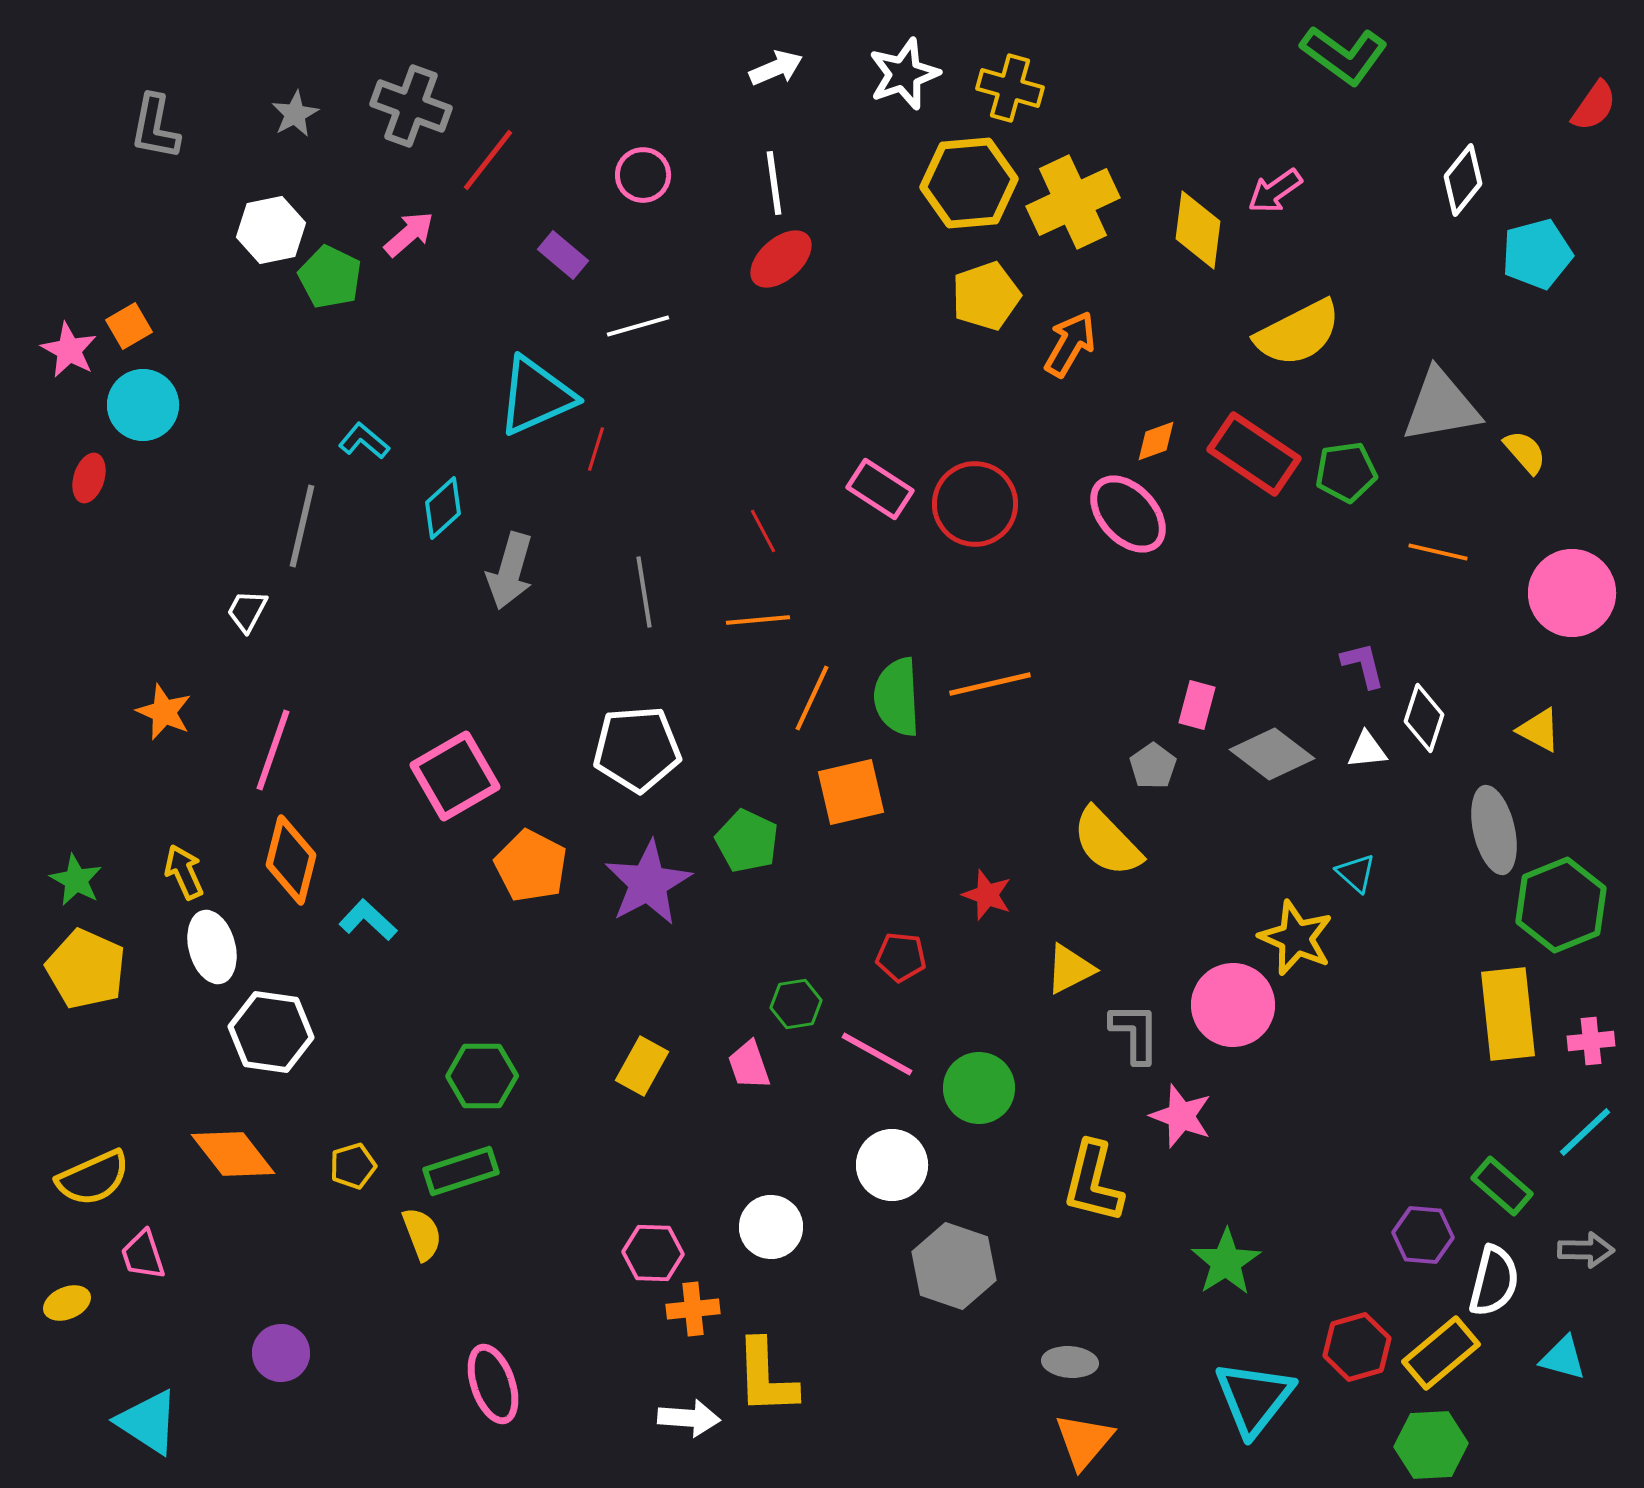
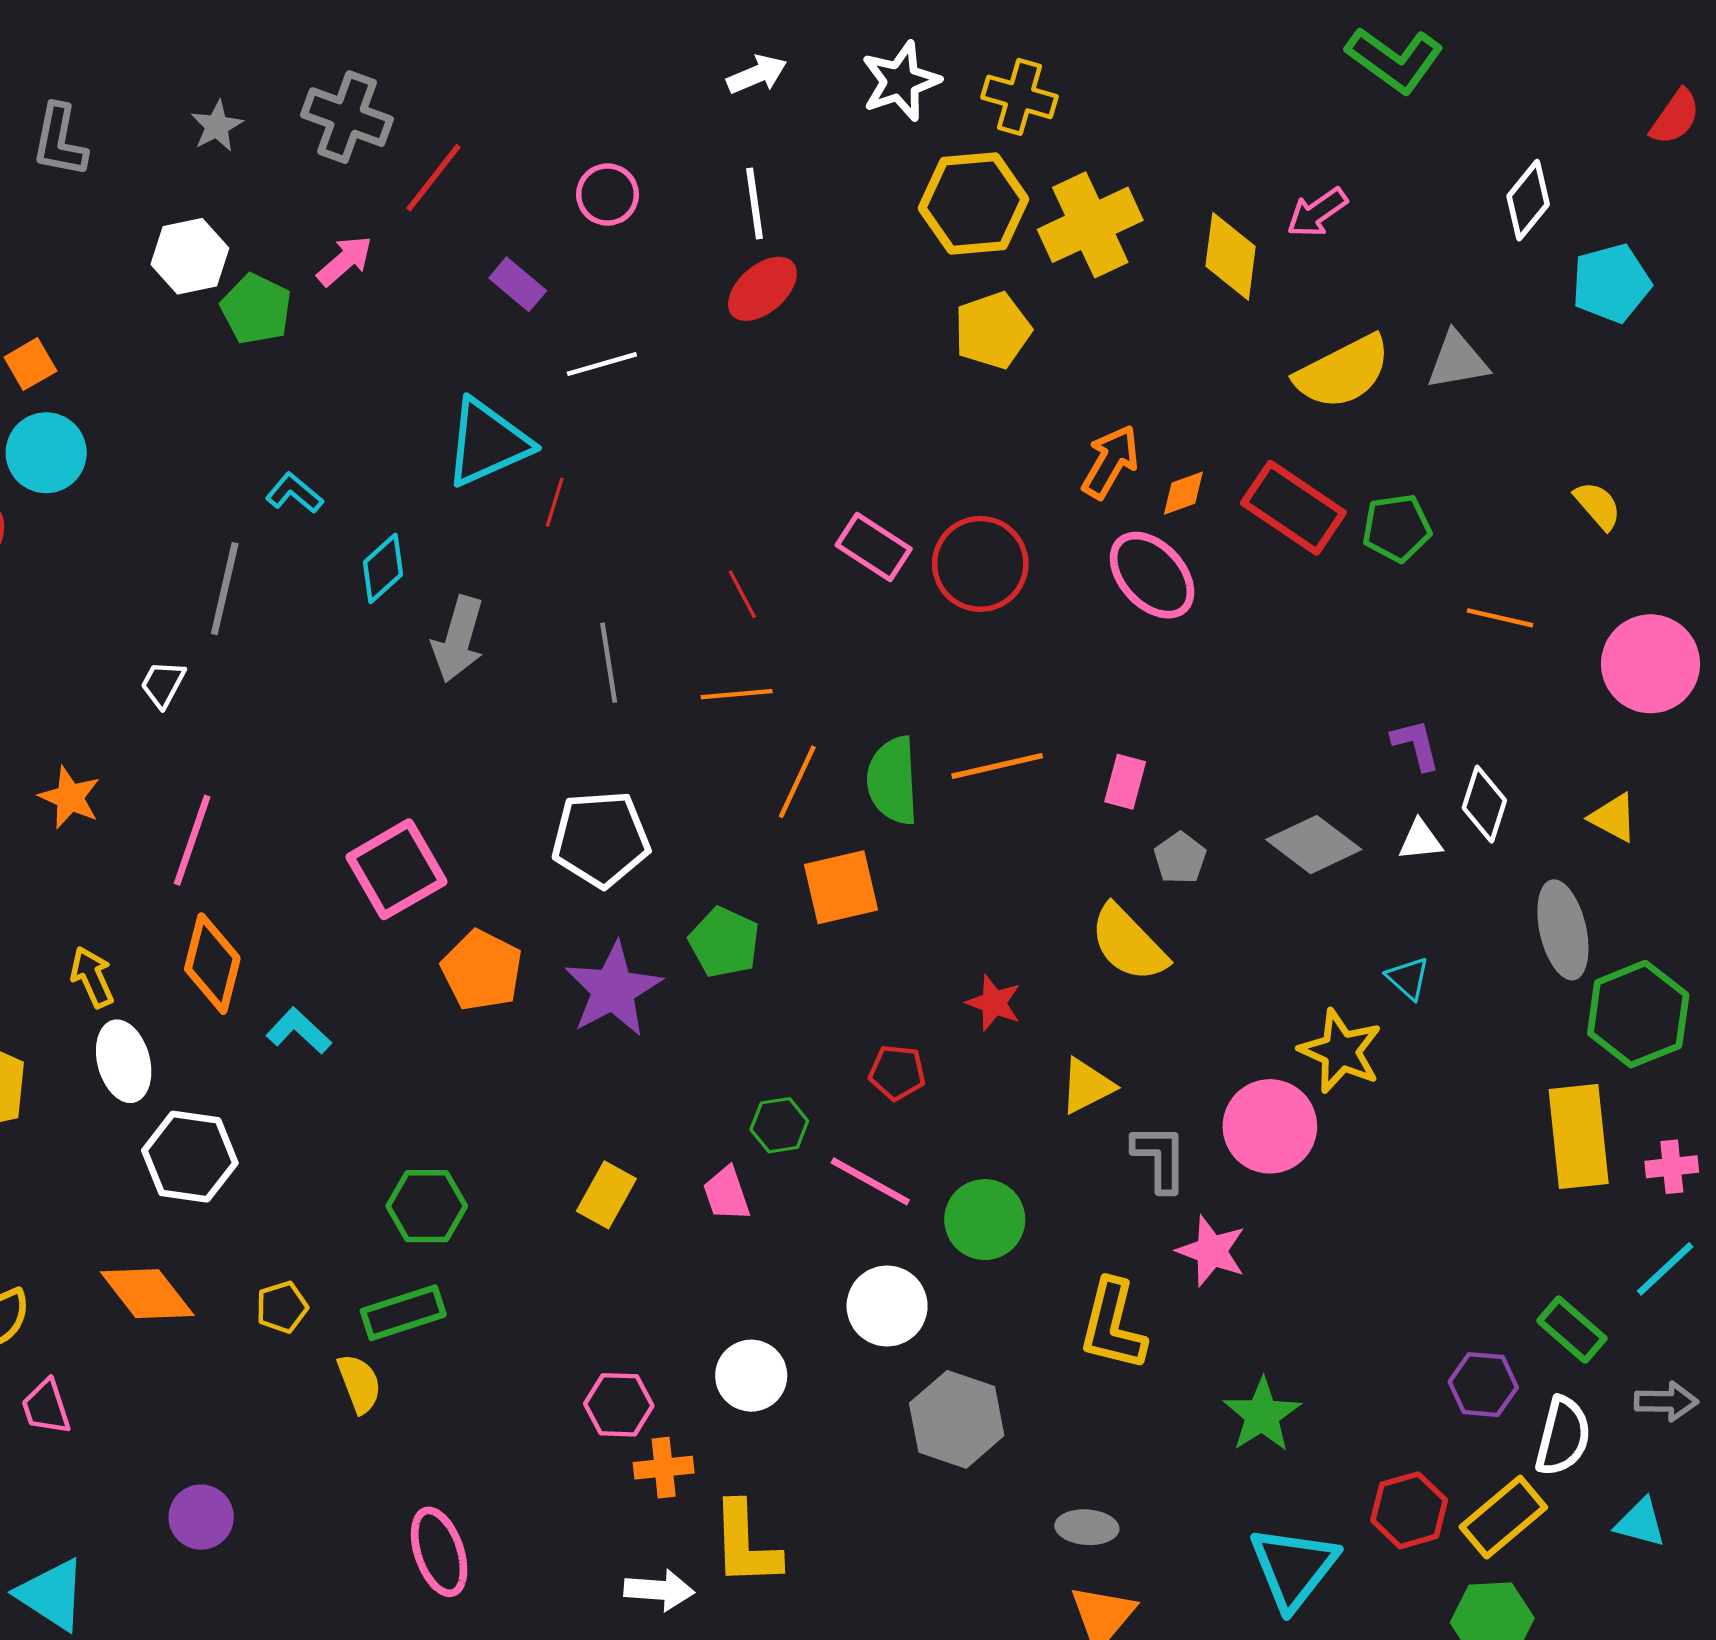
orange arrow: (1070, 344) -> (1110, 462), moved
gray triangle: (1441, 406) -> (1457, 361), moved, size x0.7
pink rectangle: (1197, 705) -> (1125, 782), moved

